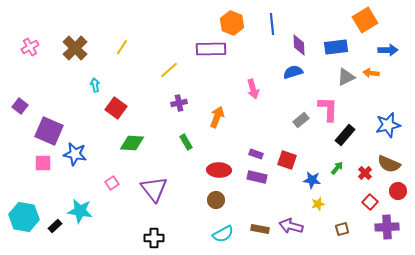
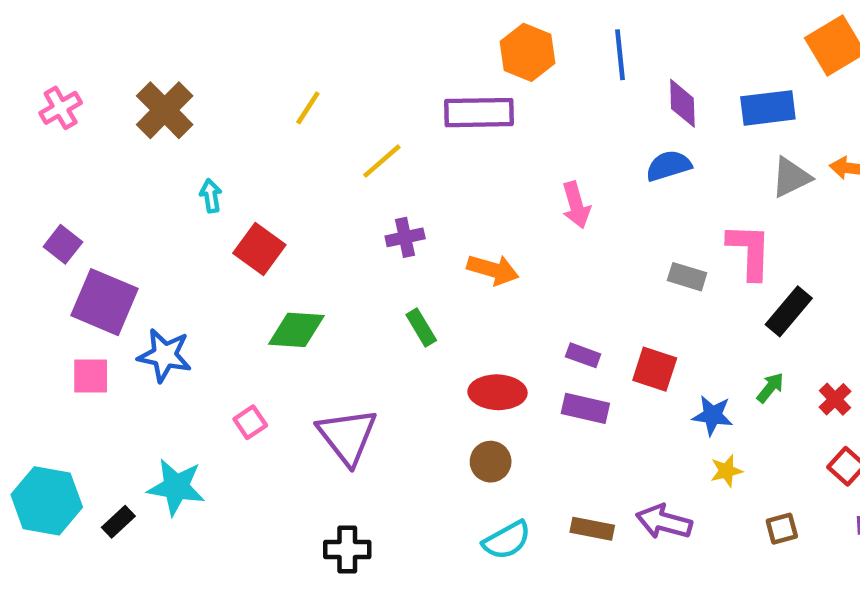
yellow line: (122, 47) -> (308, 108), moved
purple square: (20, 106) -> (63, 244), moved
orange arrow: (217, 117) -> (493, 270), turned 85
gray rectangle: (301, 120) -> (687, 277), turned 56

